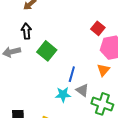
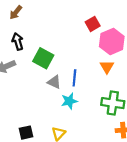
red square: (98, 28) -> (93, 24), turned 32
gray triangle: (82, 90) -> (54, 82), moved

